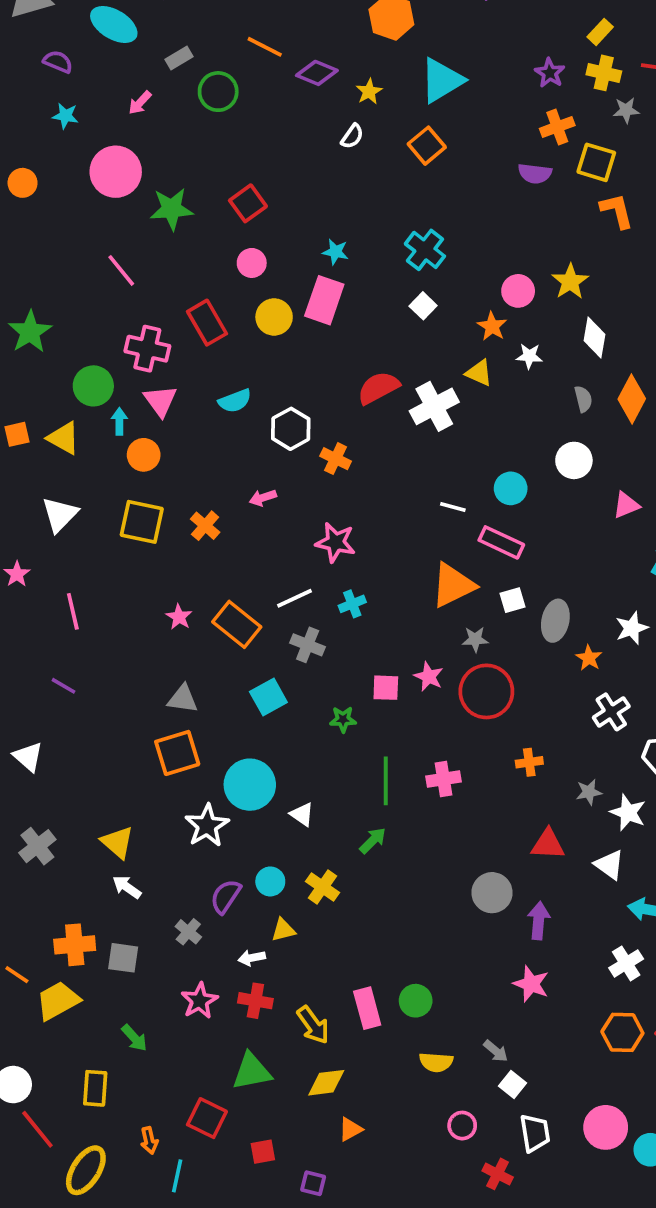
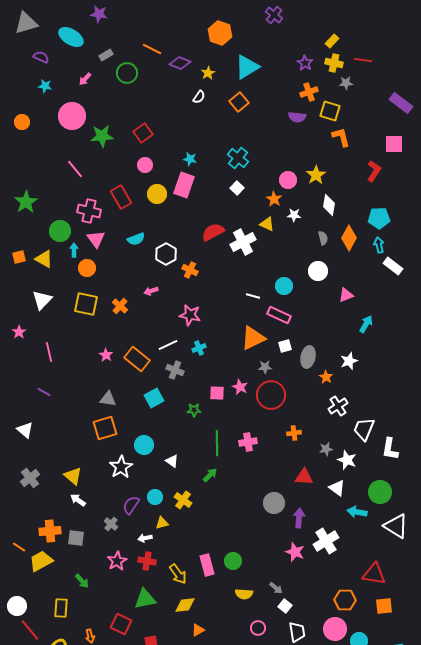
cyan circle: (250, 785) -> (144, 445), size x0.7
white cross: (626, 963) -> (326, 541), moved, size x1.4
orange hexagon: (622, 1032) -> (345, 600), moved

